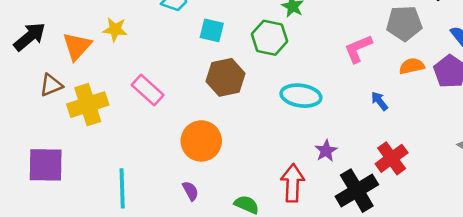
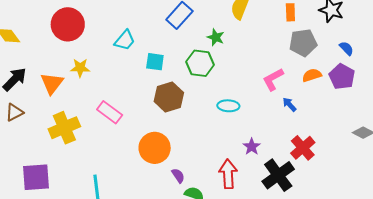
pink L-shape: (358, 49) -> (273, 79), moved
brown triangle: (51, 85) -> (14, 112), moved
cyan ellipse: (301, 96) -> (228, 106), size x0.7
purple semicircle: (190, 191) -> (178, 176), moved

